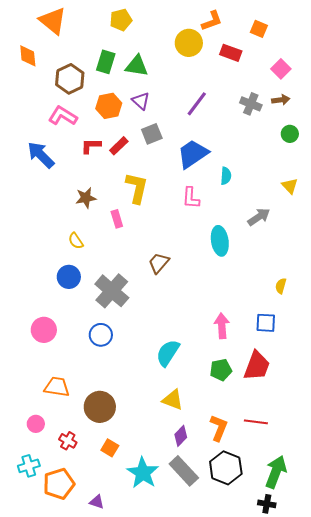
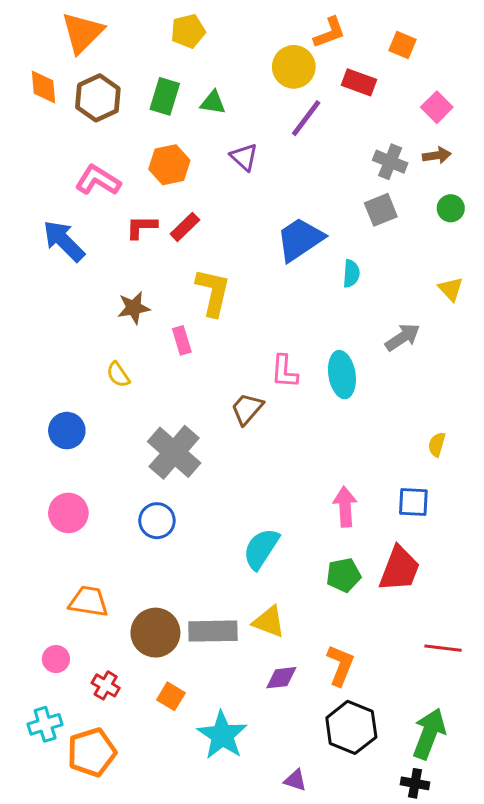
orange triangle: (53, 21) -> (82, 33), turned 36
green triangle: (137, 66) -> (213, 103), size x0.7
brown hexagon: (70, 79) -> (98, 98), moved
purple triangle: (141, 101) -> (244, 157), moved
purple line: (197, 104) -> (306, 118), moved
gray square: (152, 134) -> (381, 210), moved
pink L-shape: (191, 198) -> (284, 371), moved
blue circle: (69, 277) -> (67, 431), moved
red line: (256, 422) -> (443, 648), moved
purple diamond: (181, 436) -> (281, 678), turned 40
gray rectangle: (184, 471) -> (213, 631), moved, turned -48
purple triangle: (97, 502) -> (295, 780), moved

